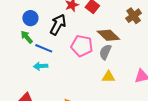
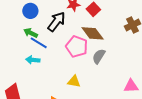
brown diamond: (108, 35) -> (93, 33), moved
green arrow: (27, 37) -> (31, 33), moved, turned -32
yellow triangle: (108, 77) -> (74, 82), moved

